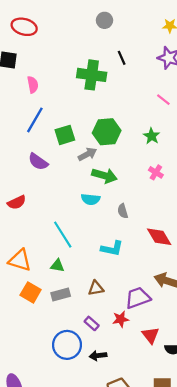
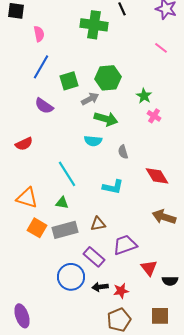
green star: (152, 136) -> (144, 96), moved
gray rectangle: (61, 295) -> (65, 230), size x1.4
purple trapezoid: (138, 298) -> (125, 245), moved
red star: (121, 319) -> (121, 291), moved
purple rectangle: (92, 323) -> (94, 257), size x1.5

